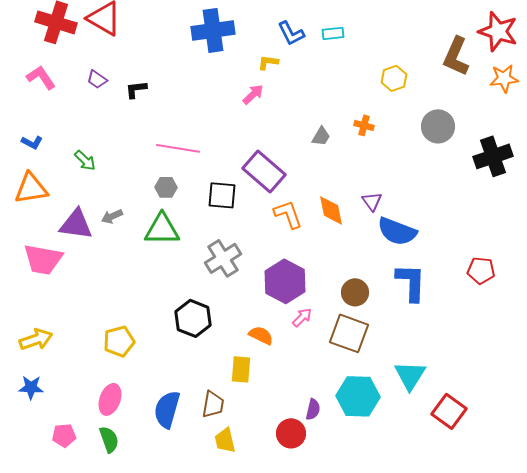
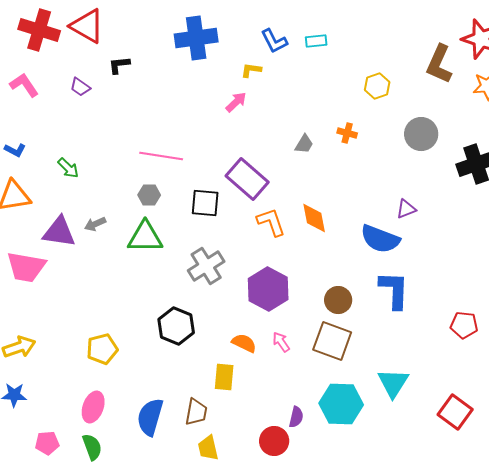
black L-shape: (136, 89) -> (119, 65), moved
purple triangle: (372, 201) -> (406, 209), moved, turned 45
red pentagon: (481, 270) -> (464, 325), moved
pink arrow: (302, 317) -> (281, 342), moved, turned -80
red square: (449, 411) -> (455, 412), moved

